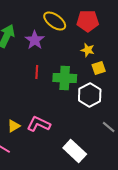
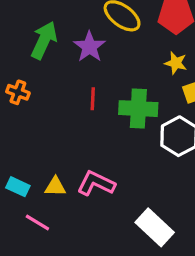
yellow triangle: (14, 126) -> (55, 187), turned 32

